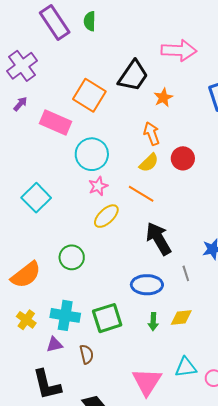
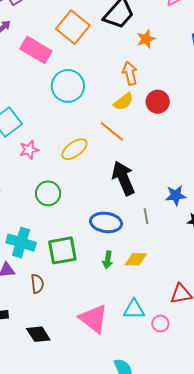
pink star: (98, 186) -> (29, 150), moved
green circle: (72, 257) -> (48, 193), moved
pink triangle: (147, 382) -> (94, 319), turned -32

